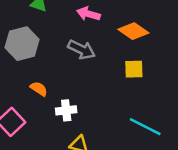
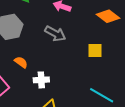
orange diamond: (133, 31) -> (108, 16), moved

